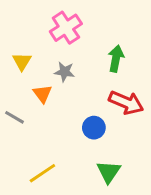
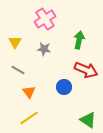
orange triangle: (42, 94) -> (29, 92), moved
gray line: (15, 117) -> (18, 70), moved
green triangle: (109, 172) -> (88, 120), moved, turned -30

